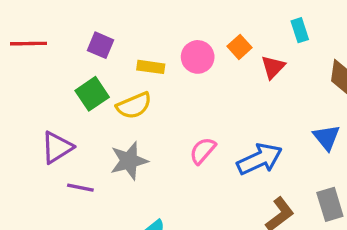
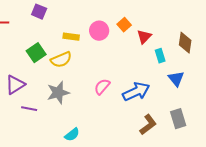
cyan rectangle: (300, 30) -> (160, 56), moved
purple square: (100, 45) -> (39, 12), moved

